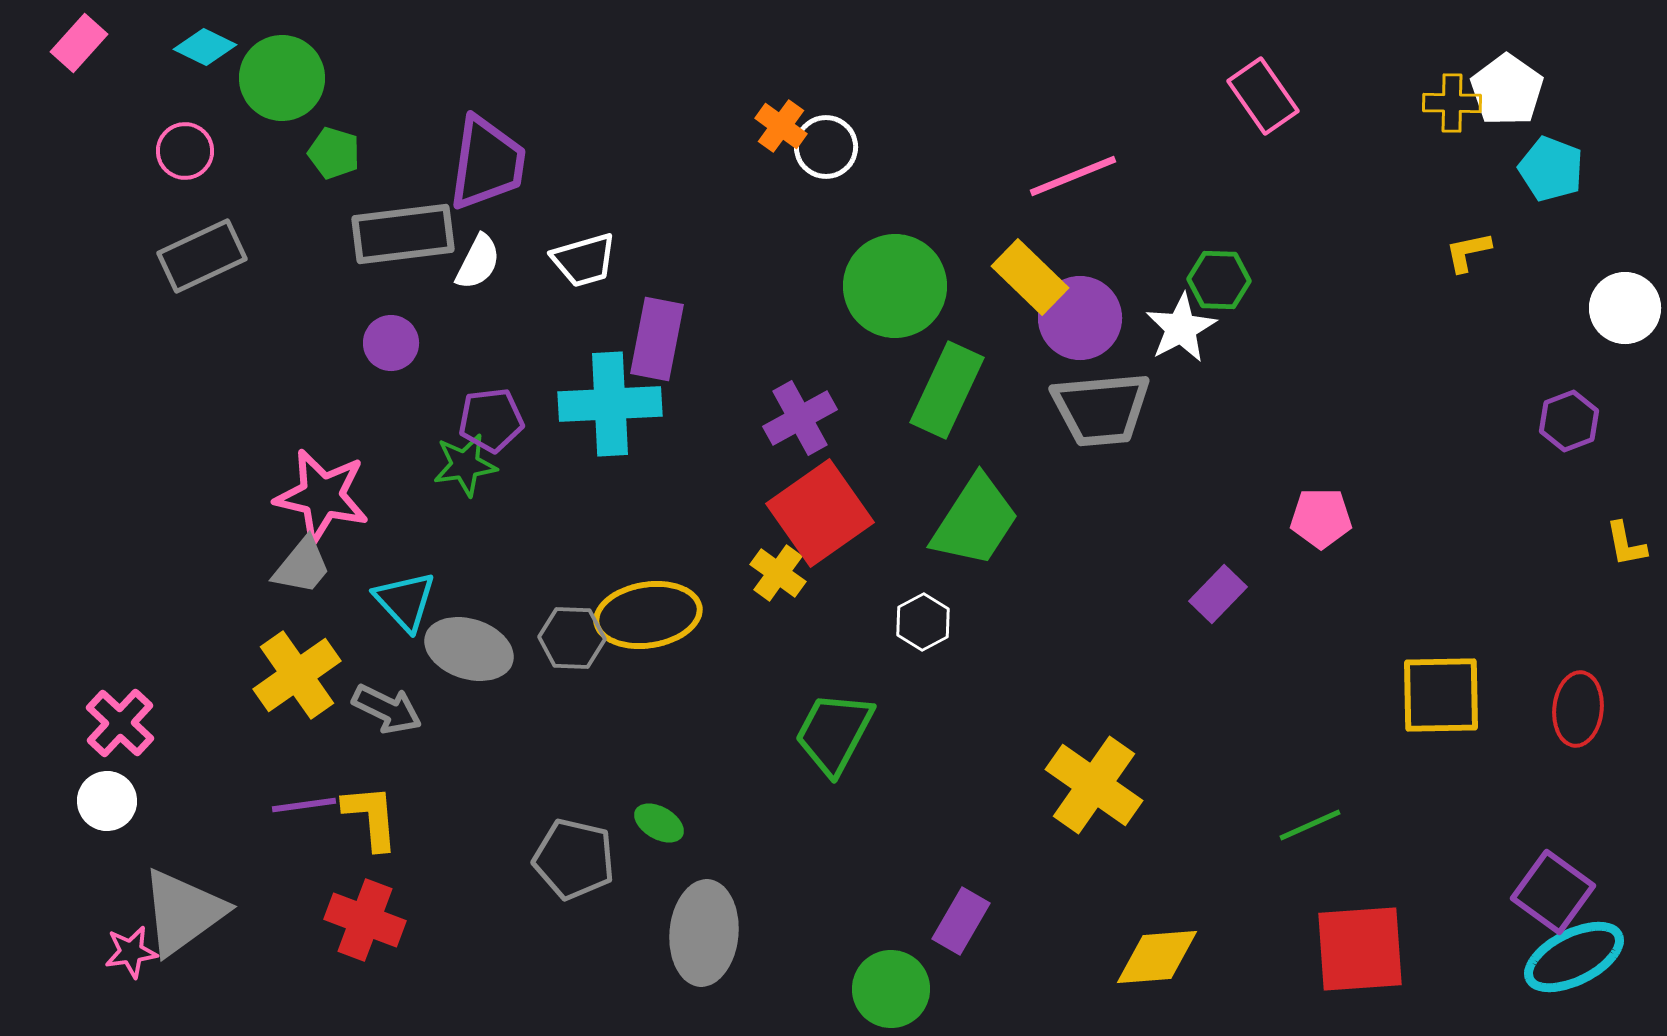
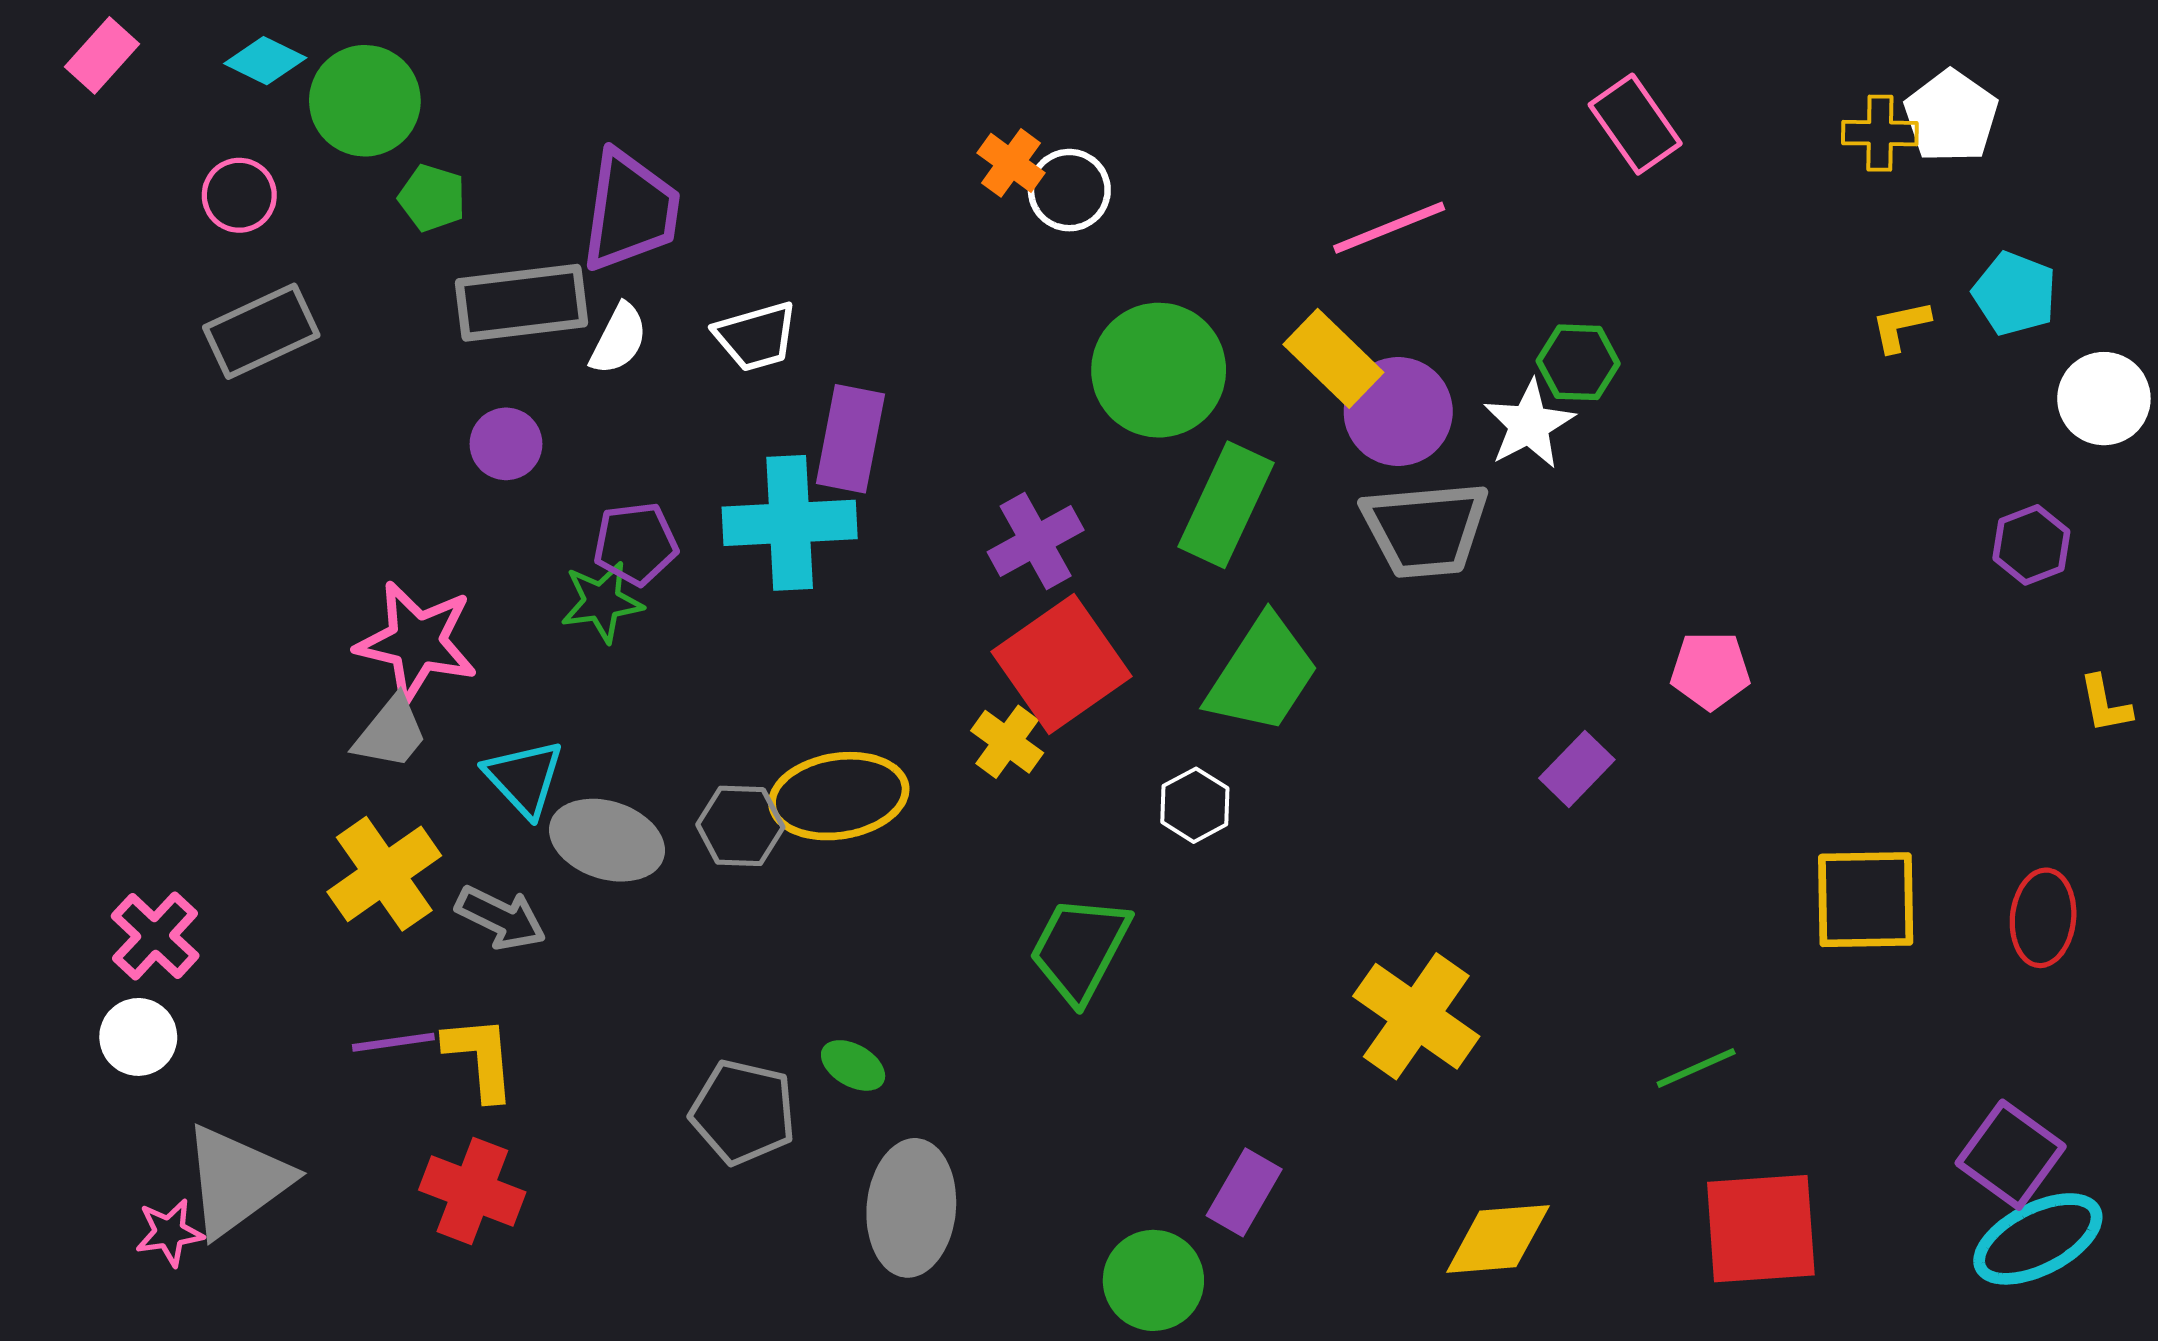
cyan pentagon: (1551, 169) -> (2015, 294), moved

